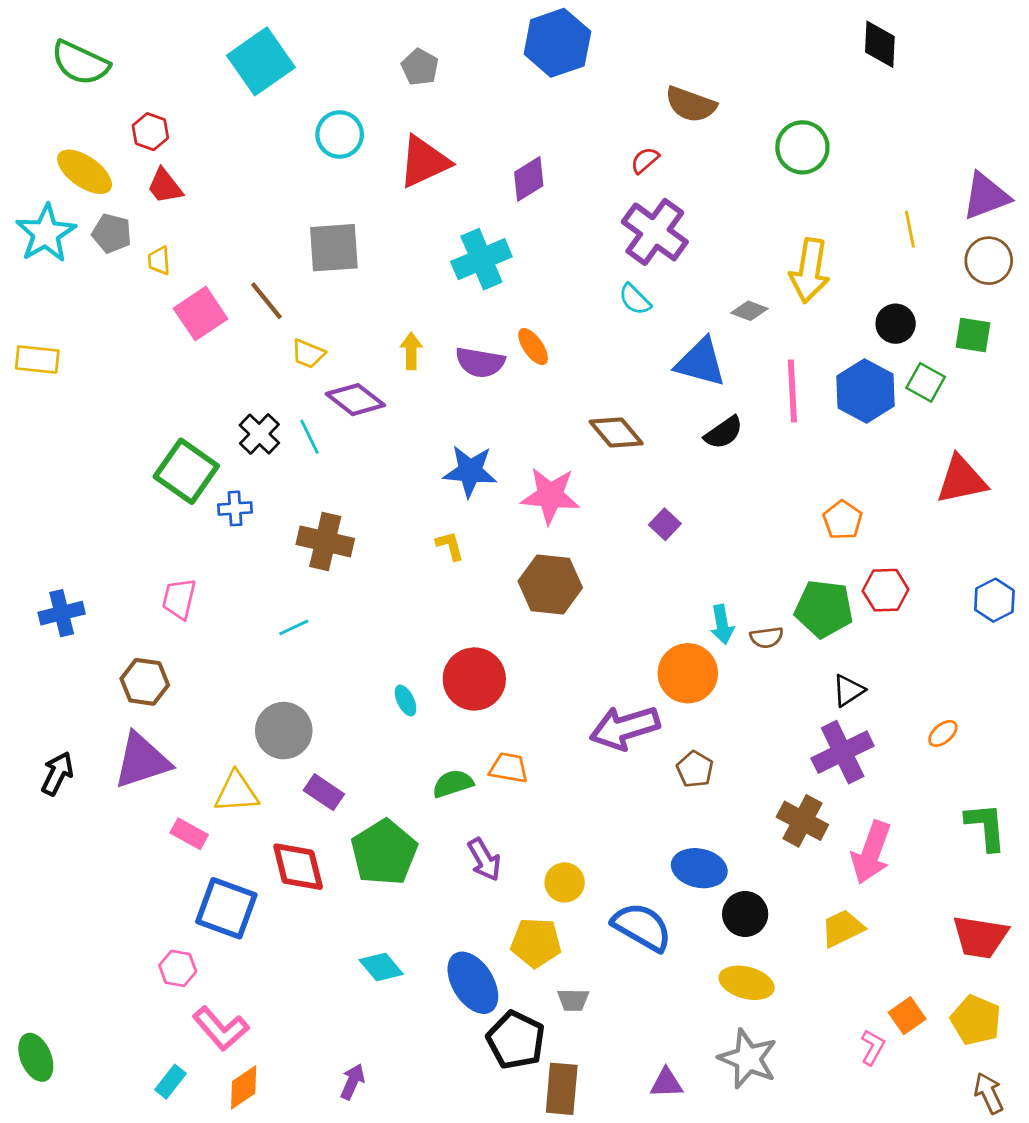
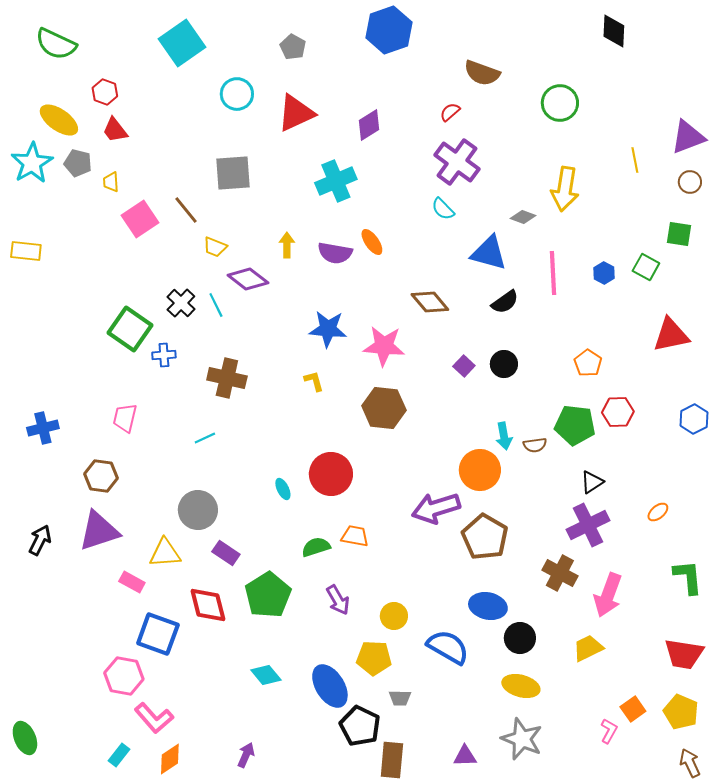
brown circle: (989, 261) -> (690, 182), size x0.7
black circle: (896, 324) -> (504, 364), moved
blue hexagon: (865, 391) -> (604, 273), size x0.5
brown pentagon: (695, 769) -> (485, 537), size x1.8
pink hexagon: (178, 968) -> (124, 676), size x1.5

